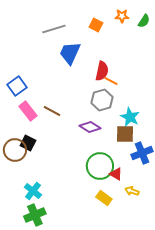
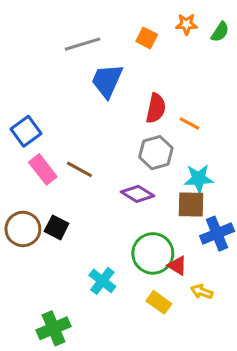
orange line: (111, 81) -> (190, 124), moved
cyan star: (130, 117) -> (199, 179), turned -30
black square: (28, 143) -> (57, 227), moved
cyan cross: (33, 191) -> (102, 281), moved

